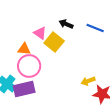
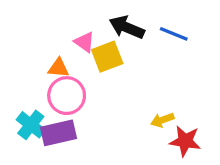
black arrow: (66, 24) -> (127, 27), size x1.5
yellow square: (54, 42) -> (107, 57), turned 30

